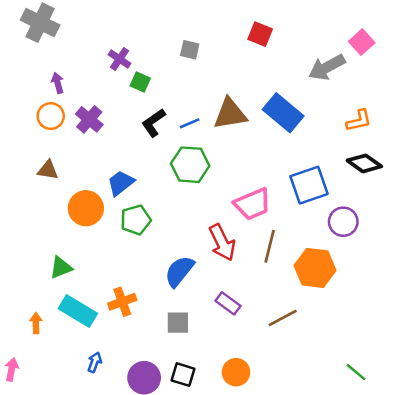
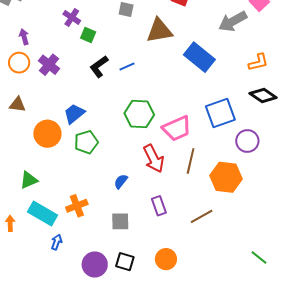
brown triangle: (230, 114) -> (159, 31), moved
green hexagon: (190, 165) -> (139, 114), moved
blue semicircle: (179, 271) -> (121, 181), size x0.6
purple rectangle: (228, 303) -> (159, 206), turned 36
blue arrow: (95, 362) -> (57, 242), moved

